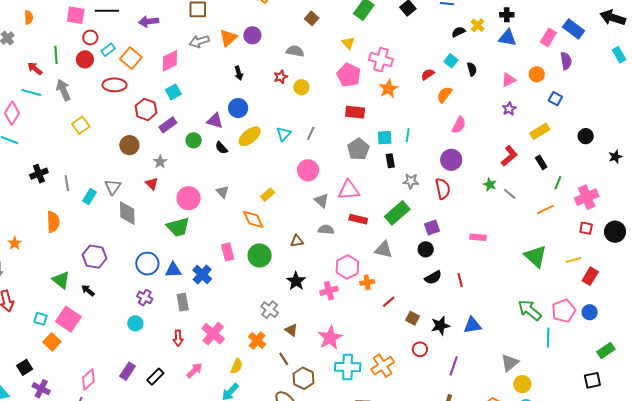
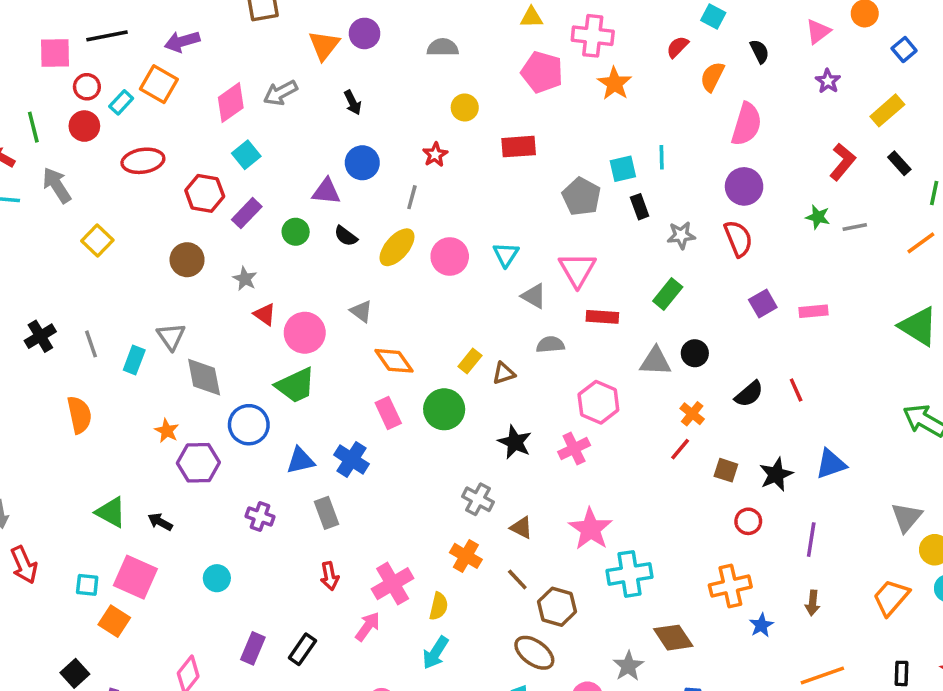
gray arrow: (199, 41) -> (280, 93), moved
yellow triangle: (348, 43) -> (532, 17), turned -40
orange square: (131, 58) -> (159, 84), moved
black semicircle: (472, 69) -> (760, 51), moved
red star: (281, 77) -> (435, 155), moved
blue square: (555, 99) -> (904, 49), turned 32
red rectangle: (355, 112) -> (519, 147), moved
pink semicircle: (459, 125) -> (746, 124), size x1.4
gray line: (311, 133) -> (412, 197), moved
cyan triangle: (284, 134) -> (506, 255), moved
yellow ellipse: (250, 136) -> (397, 247), moved
pink circle: (308, 170) -> (450, 257), moved
red triangle: (152, 184) -> (265, 314), moved
pink triangle: (349, 190) -> (577, 270), turned -45
gray line: (510, 194) -> (855, 227), turned -40
yellow rectangle: (268, 195) -> (470, 361), moved
green rectangle: (397, 213) -> (668, 294), size x0.7
orange diamond: (253, 219) -> (394, 361), moved
purple square: (432, 227) -> (763, 304), moved
orange star: (15, 243) -> (167, 431), moved
black circle: (426, 249) -> (695, 353), moved
purple hexagon: (94, 257) -> (198, 463), moved
blue circle: (147, 264) -> (249, 425), moved
orange cross: (367, 282) -> (692, 414), moved, turned -32
cyan circle: (135, 323) -> (217, 578), moved
pink cross: (213, 334) -> (393, 584), moved, turned 30
orange cross: (383, 366) -> (730, 586), moved, turned 30

